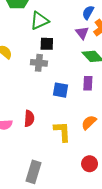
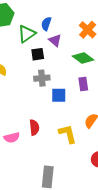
blue semicircle: (88, 12) -> (46, 24), moved
purple triangle: (82, 33) -> (55, 40), moved
gray cross: (39, 63) -> (42, 78), moved

